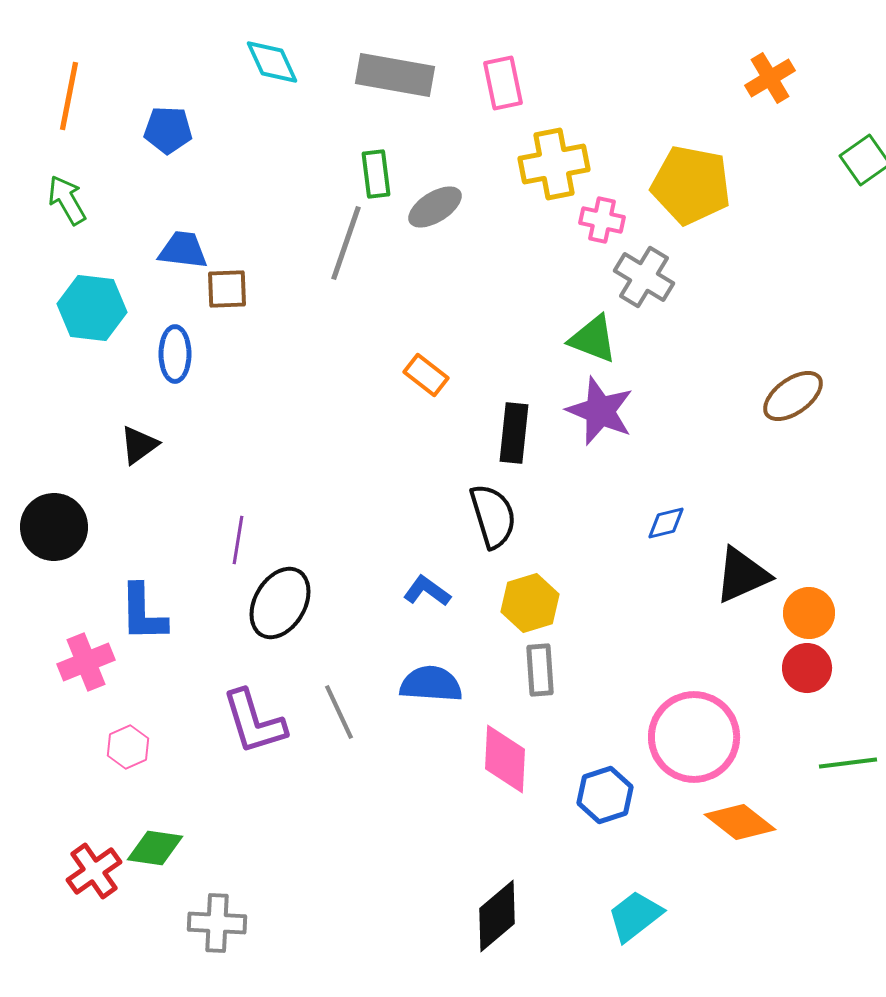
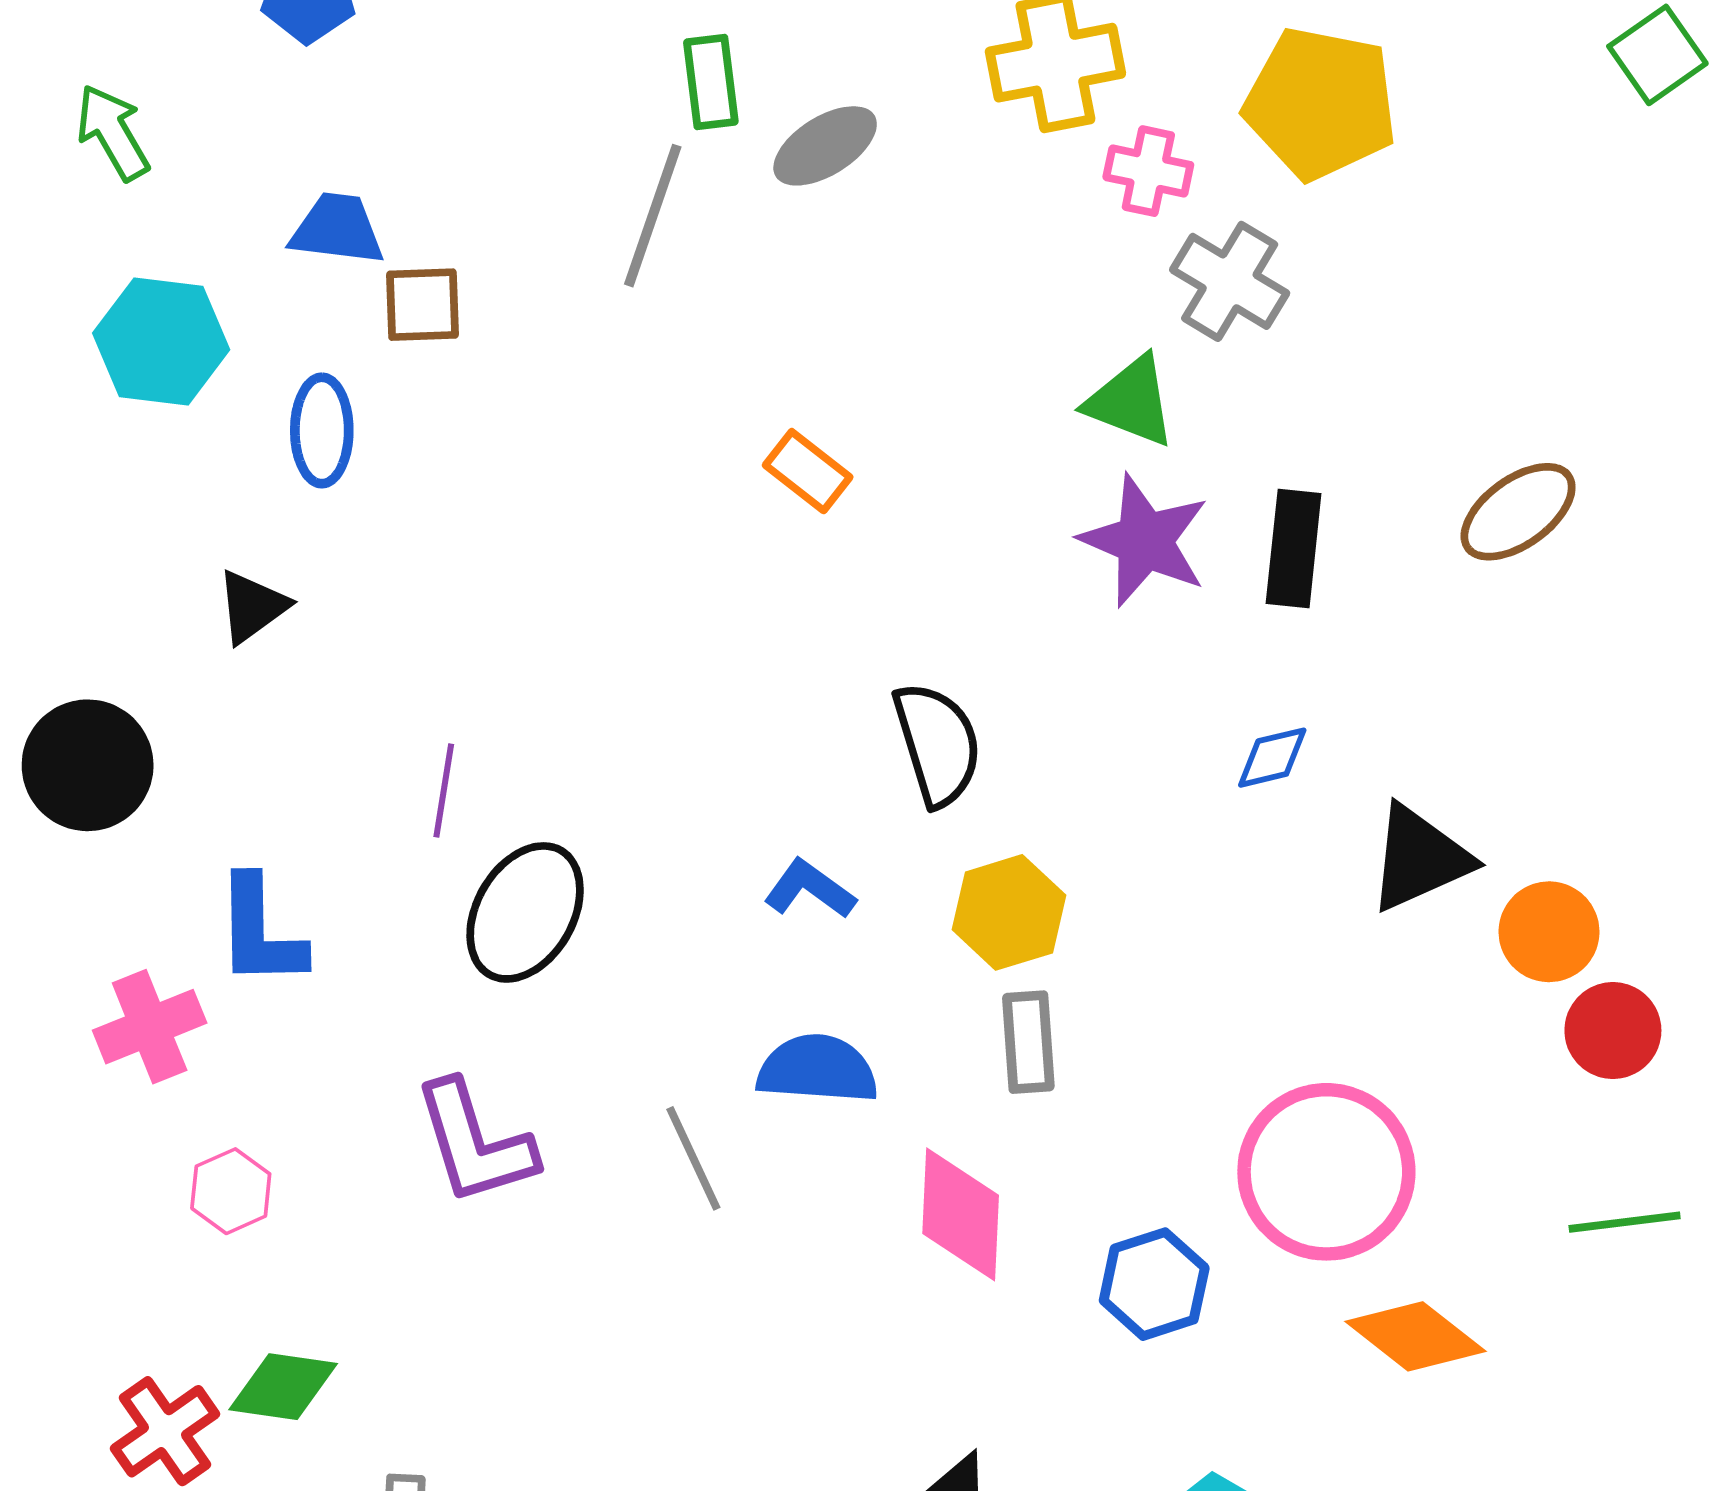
black rectangle: (514, 433) -> (1294, 549), moved
red circle: (807, 668) -> (1613, 1031), moved
gray line: (339, 712) -> (693, 1158), moved

